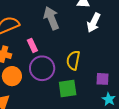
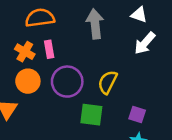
pink rectangle: (32, 45) -> (49, 49), moved

